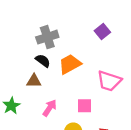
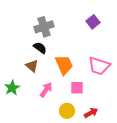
orange trapezoid: (70, 64) -> (64, 65), moved, turned 95
brown triangle: (34, 81) -> (32, 66), turned 40

